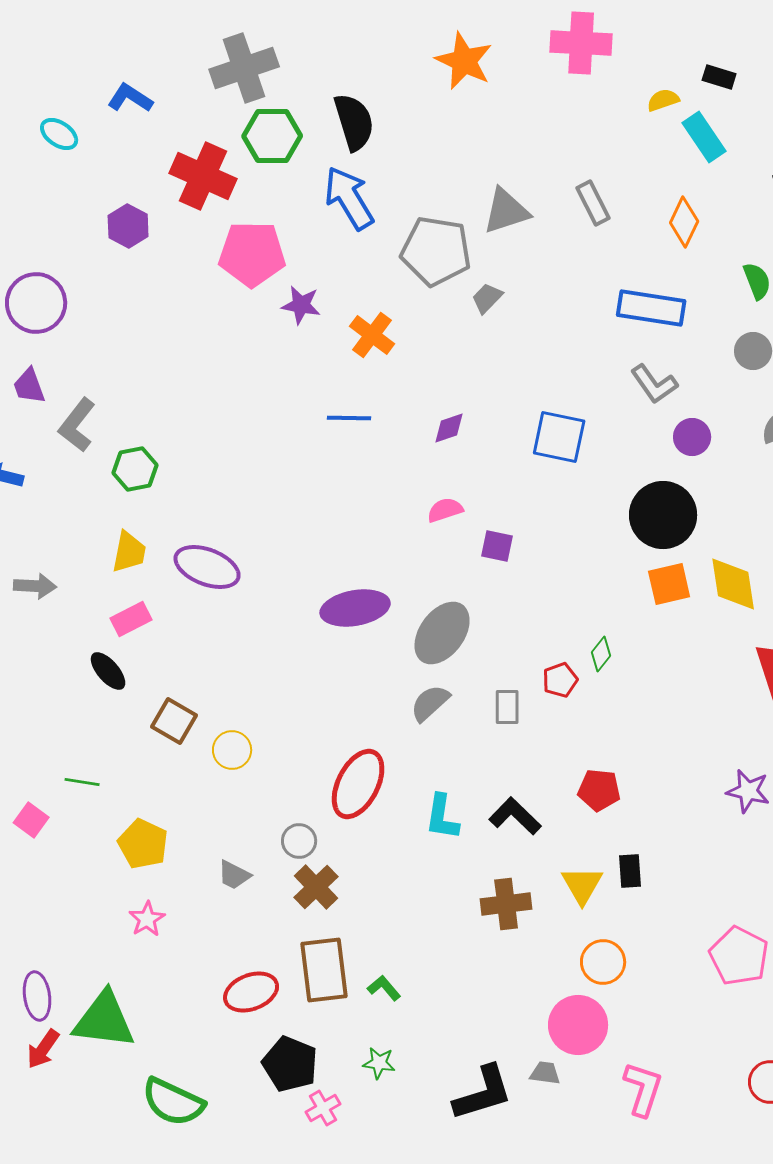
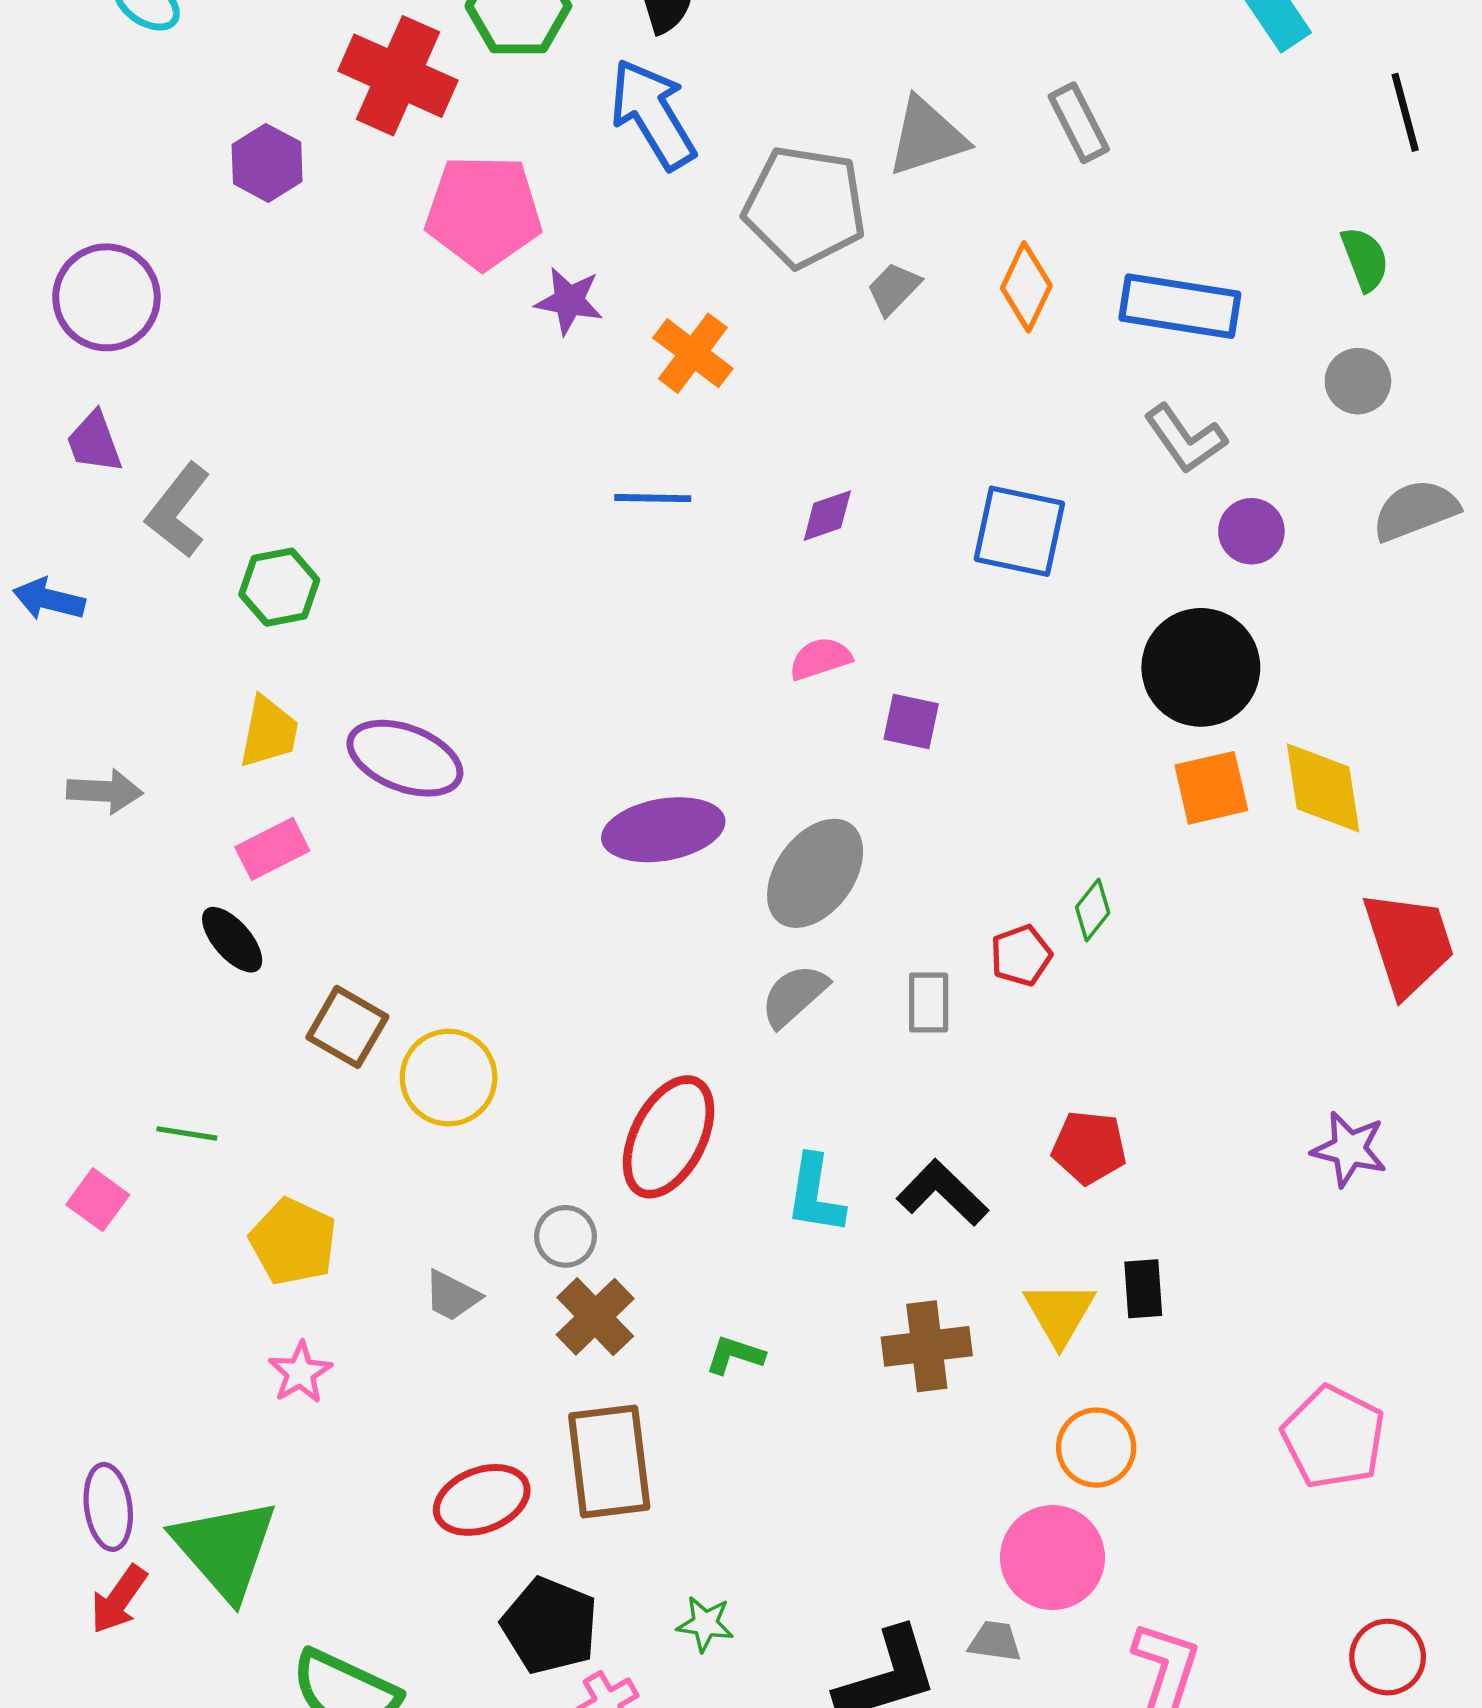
orange diamond: (684, 222) -> (1026, 287), moved
yellow circle: (232, 750) -> (449, 1078), size x1.4
green L-shape: (384, 988) -> (735, 1355), moved, turned -32
green triangle: (104, 1020) -> (225, 1549), turned 42

